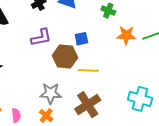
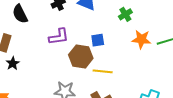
green cross: (108, 11) -> (125, 14), turned 32

